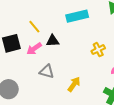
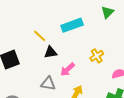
yellow line: (34, 27) -> (40, 36), moved
pink arrow: (34, 49) -> (67, 69), moved

